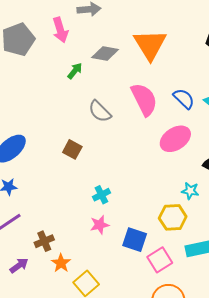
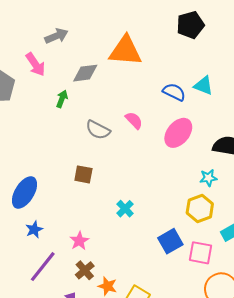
orange triangle: (150, 45) -> (125, 51), turned -36
pink semicircle: (144, 99) -> (134, 120), moved, size x0.6
pink star: (100, 225) -> (79, 241), moved
blue square: (135, 240) -> (170, 241), turned -30
pink square: (160, 260) -> (200, 253), turned -30

